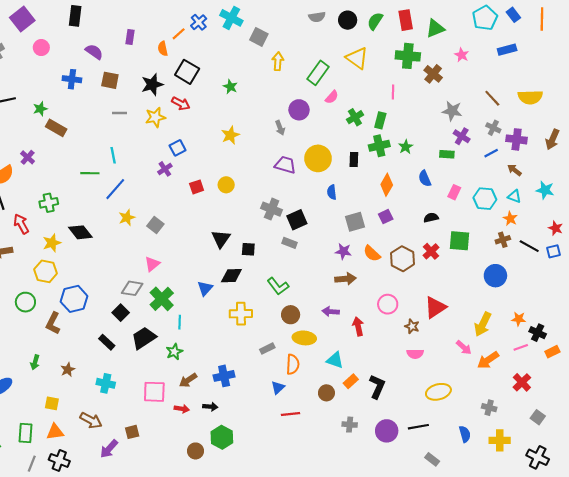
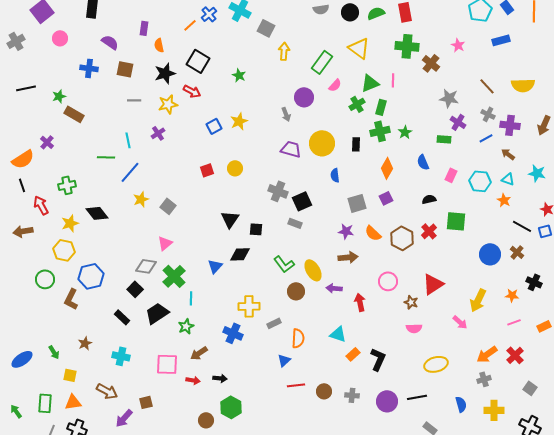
green semicircle: (375, 21) -> (376, 13), turned 36
green triangle: (435, 29) -> (370, 83), moved
orange semicircle: (163, 49) -> (159, 45), moved
blue square: (178, 148) -> (214, 126), moved
purple cross: (165, 169) -> (158, 133), moved
brown cross: (503, 240) -> (517, 252), moved, turned -32
yellow cross: (241, 314) -> (249, 306), moved
black cross: (538, 333) -> (534, 282), moved
yellow ellipse: (304, 338) -> (313, 270), moved, turned 55
orange arrow: (488, 360) -> (487, 354), moved
green arrow: (35, 362) -> (54, 352), moved, turned -48
blue cross: (224, 376) -> (233, 333), moved, turned 36
brown circle: (326, 393) -> (324, 391), moved
gray cross: (489, 408) -> (484, 379), turned -32

